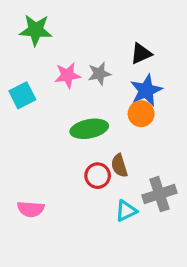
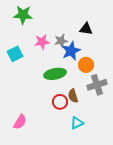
black triangle: (141, 54) -> (86, 29), turned 32
blue star: (146, 90) -> (71, 51), moved
gray cross: (159, 194) -> (97, 85), moved
pink semicircle: (31, 209) -> (20, 122), turned -63

